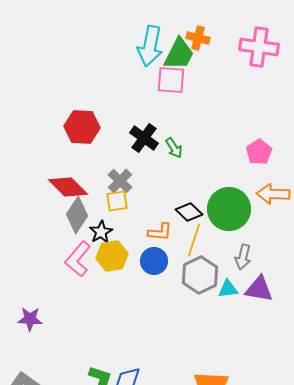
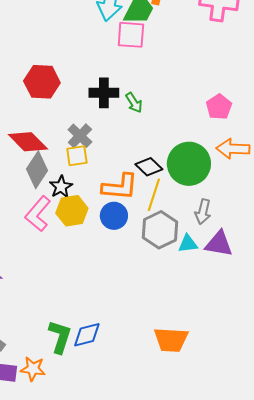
black cross: (144, 138) -> (104, 93), turned -36
orange L-shape: (160, 232) -> (120, 187), size x1.5

